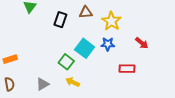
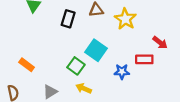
blue star: (108, 44) -> (122, 72), moved
orange rectangle: (10, 59) -> (27, 65), moved, turned 56
red rectangle: (127, 69) -> (144, 59), moved

